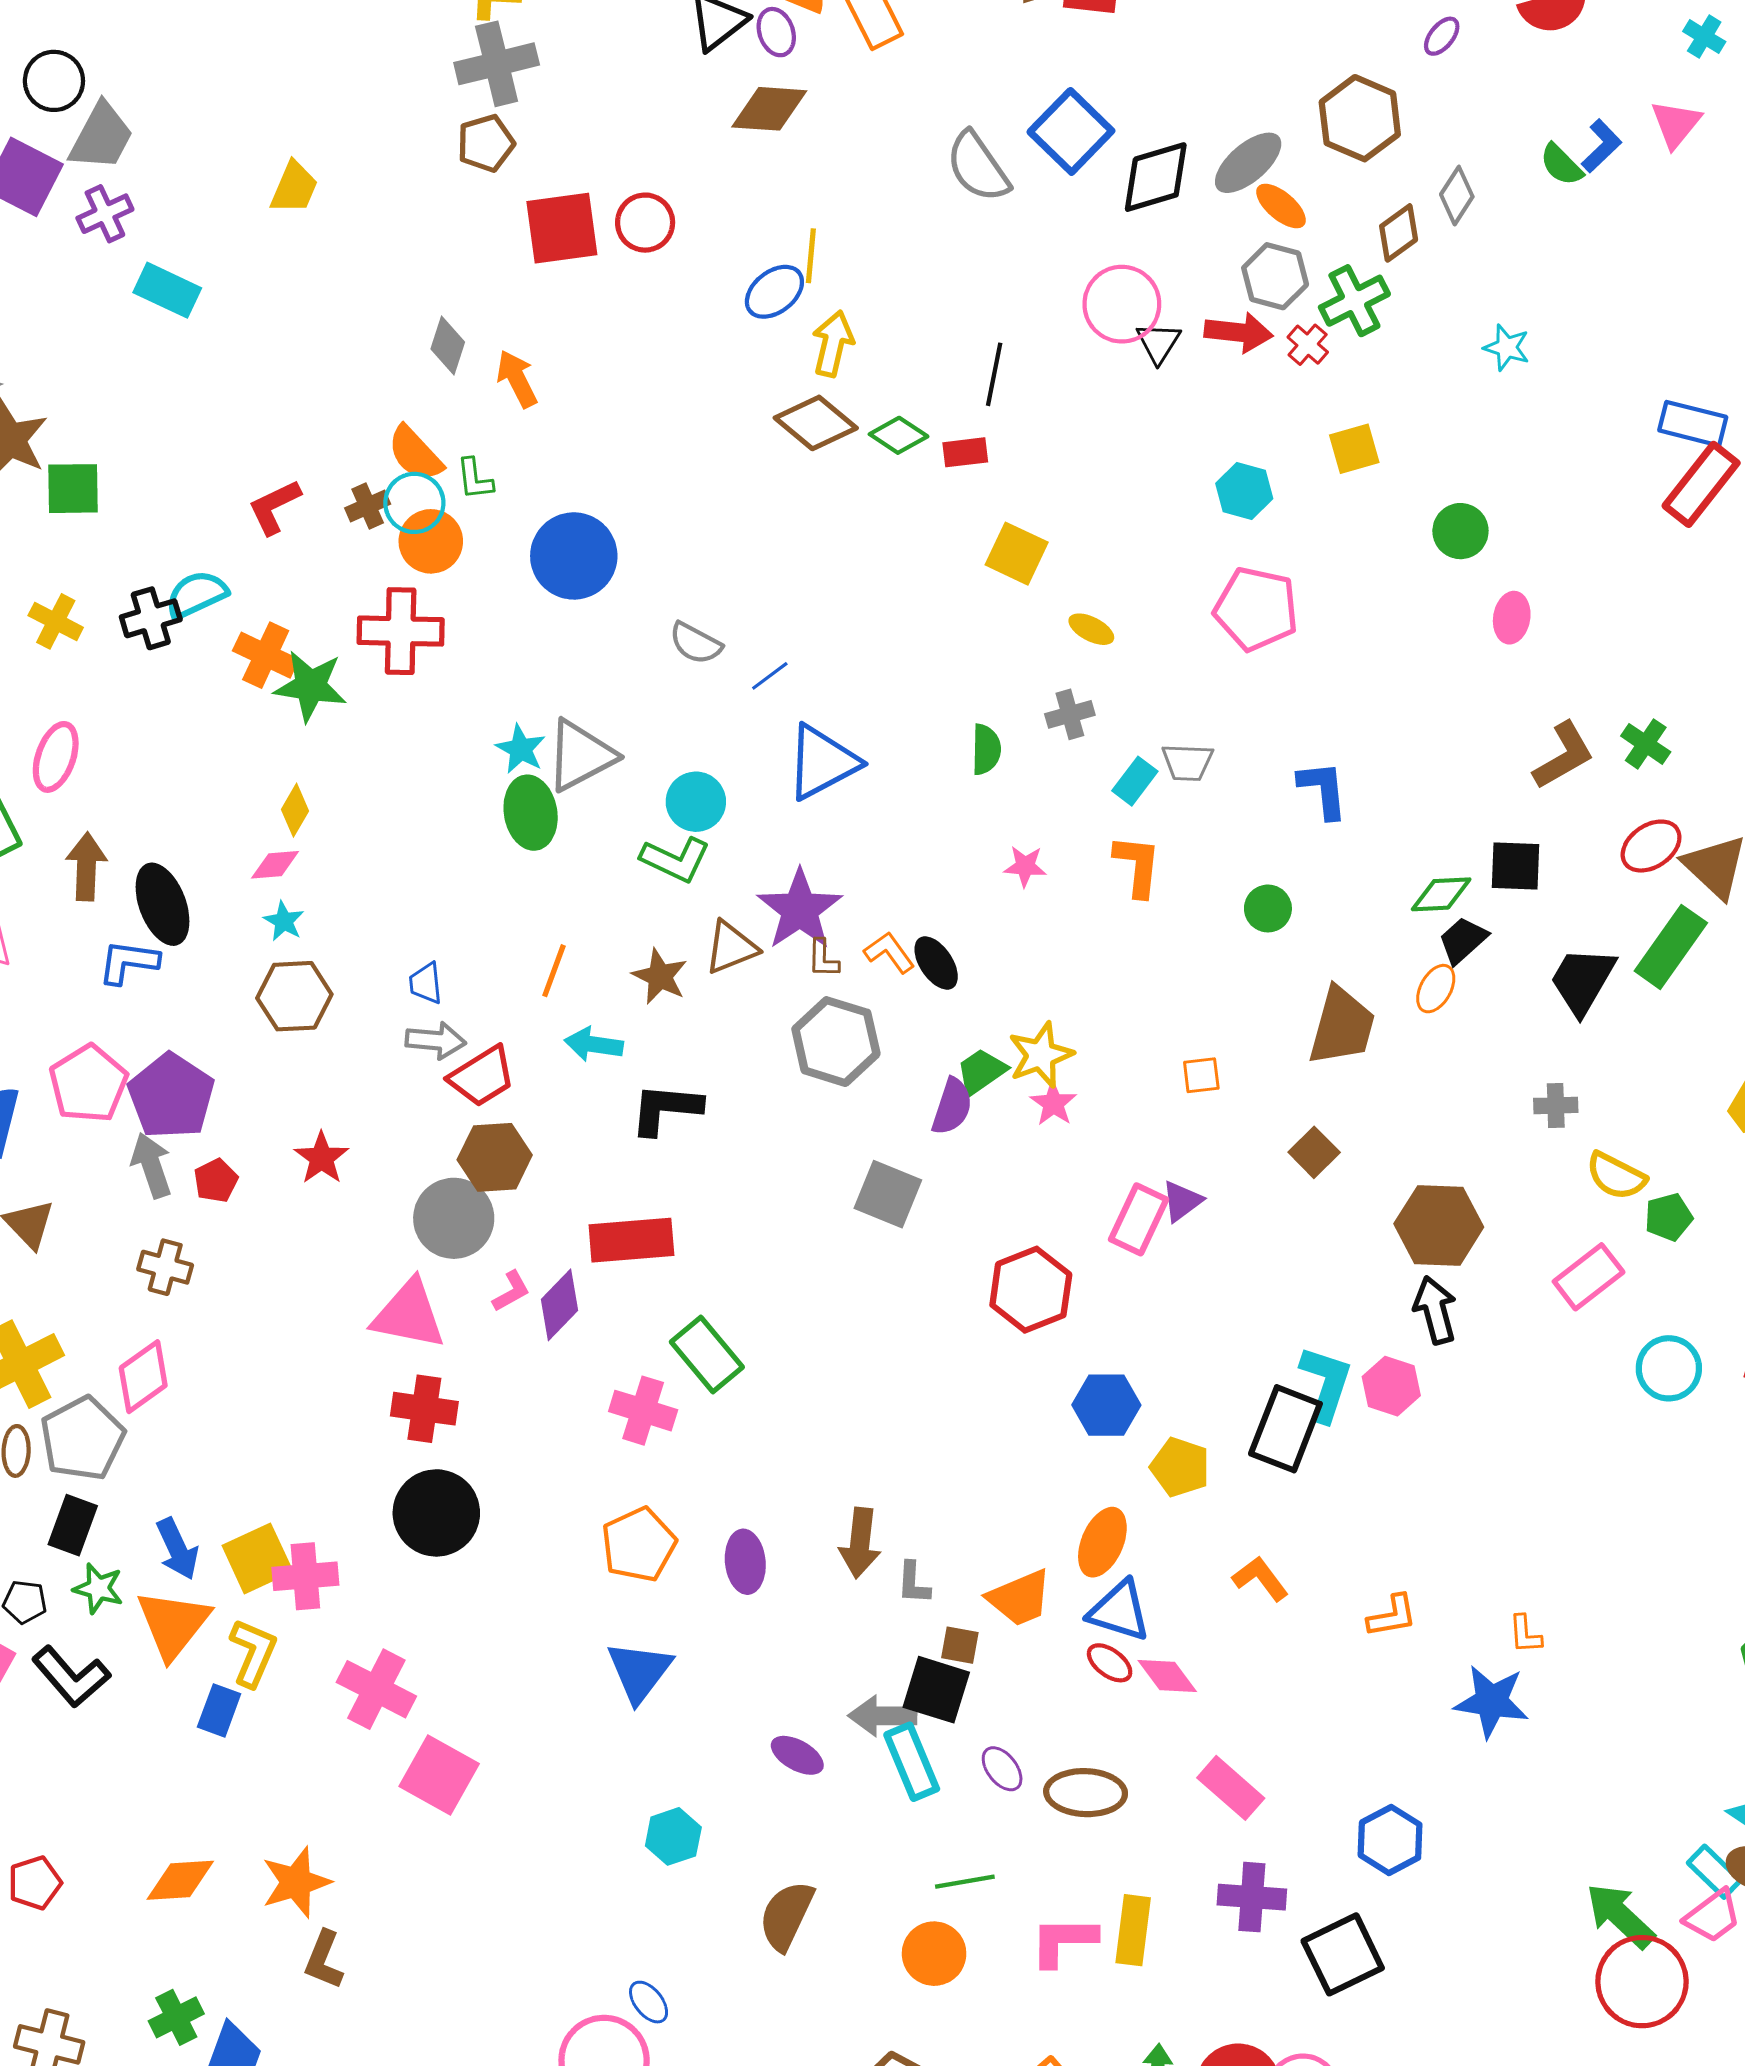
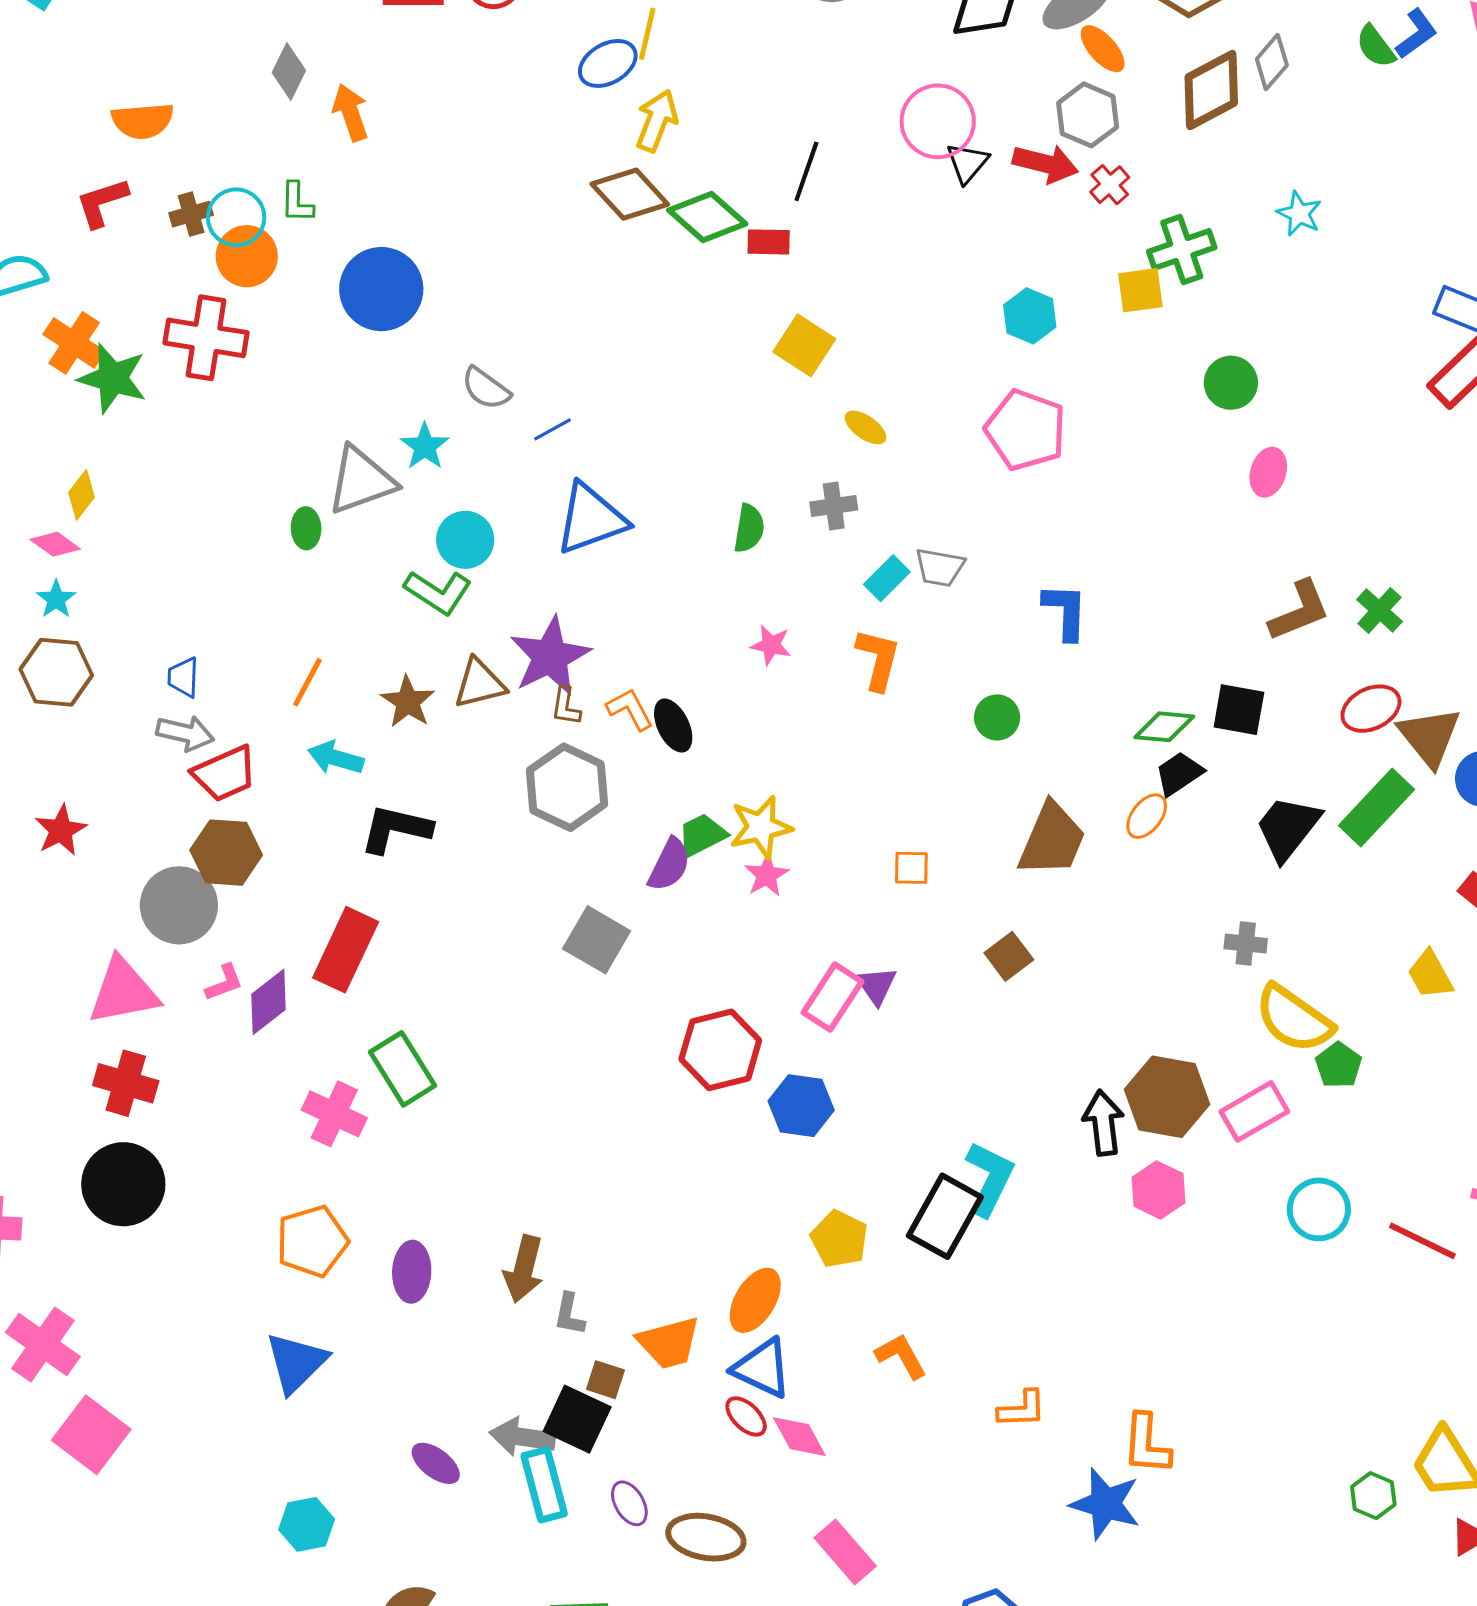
brown diamond: (1399, 233) -> (1211, 90), size x1.5
green cross: (1354, 301) -> (1182, 249), moved
green diamond: (899, 435) -> (707, 217), size x1.4
orange semicircle: (415, 453) -> (143, 121), moved, turned -60
cyan star: (521, 749) -> (425, 446), moved
green ellipse: (531, 813) -> (306, 528), size x0.6
pink diamond: (275, 865) -> (55, 544), turned 33
yellow semicircle: (1616, 1176) -> (1294, 1019), size x1.4
purple triangle: (1182, 1201) -> (876, 985), turned -36
green pentagon: (1669, 1217) -> (1339, 1065), turned -30
brown hexagon: (1439, 1225) -> (1167, 1097), moved
red rectangle: (631, 1240) -> (346, 950), turned -68
pink triangle: (409, 1315) -> (123, 991), turned -30
pink hexagon: (1391, 1386) -> (1159, 1190), moved
blue hexagon: (1106, 1405) -> (801, 1106), moved
orange L-shape: (1525, 1634) -> (1147, 1444), size x1.6

